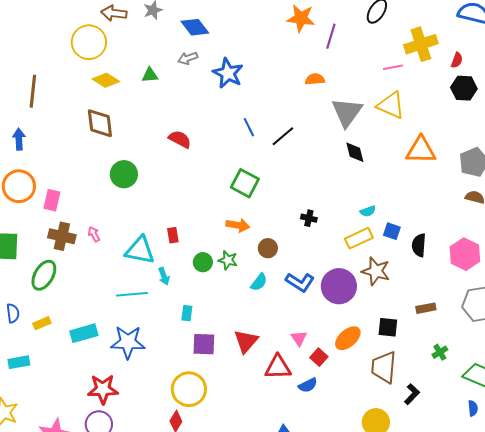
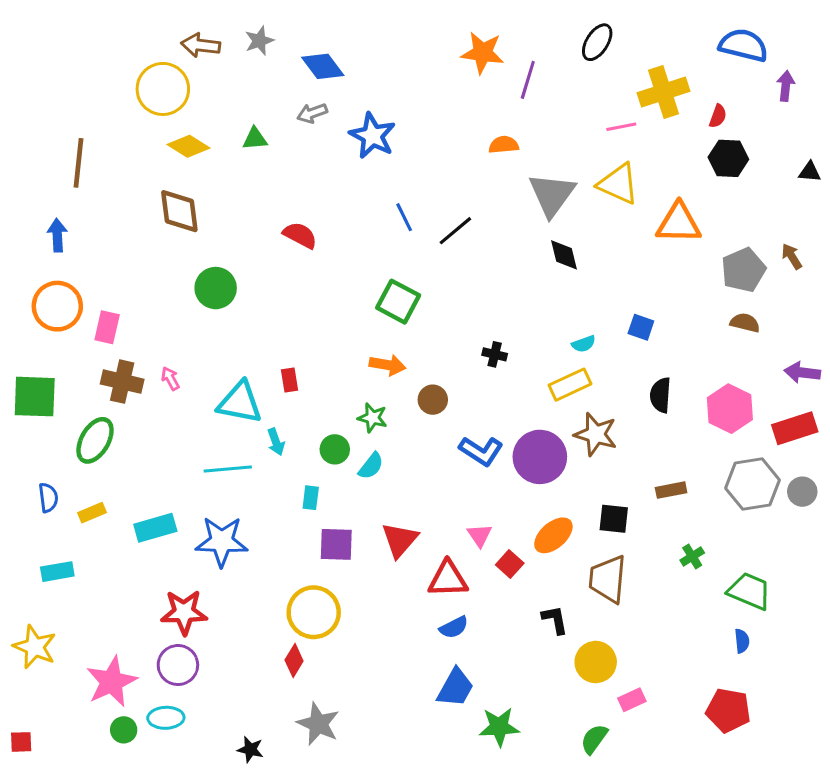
orange triangle: (421, 150) -> (679, 223), moved
blue square: (392, 231) -> (641, 327), moved
green circle: (203, 262) -> (335, 449), moved
cyan semicircle: (259, 282) -> (371, 466), moved
blue semicircle: (308, 385) -> (454, 627), moved
black L-shape: (412, 394) -> (555, 620), moved, turned -55

